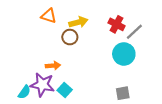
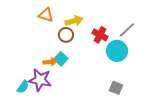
red cross: (116, 24) -> (100, 35), moved
cyan square: (65, 90) -> (61, 59), moved
gray square: (123, 93) -> (116, 88), turned 32

